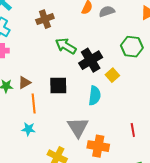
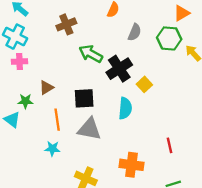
gray semicircle: (107, 11) -> (135, 32), moved, turned 133
green hexagon: (132, 47) -> (169, 38), moved
brown triangle: (24, 83) -> (46, 88), moved
gray triangle: (78, 127) -> (89, 129), moved, turned -45

